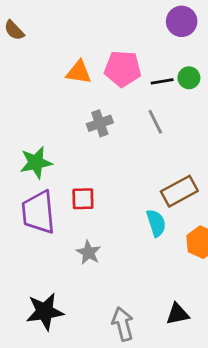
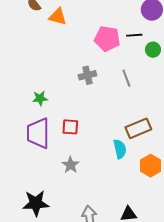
orange triangle: (79, 72) -> (58, 17), moved
black line: (162, 81) -> (134, 35), moved
green star: (36, 163) -> (40, 98), size x0.7

